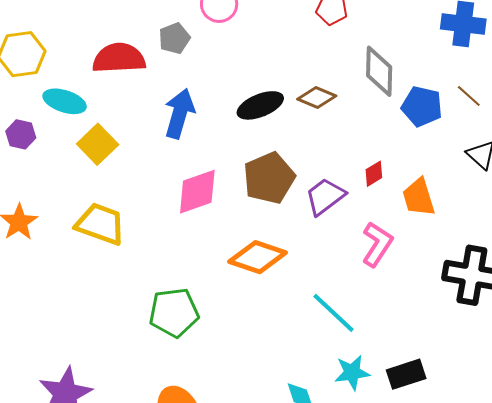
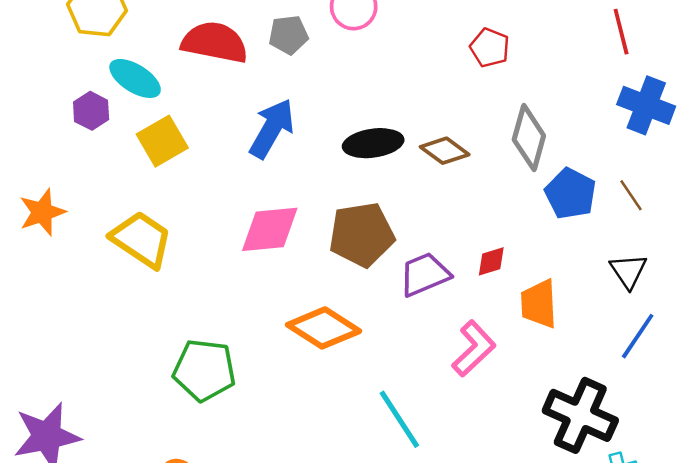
purple hexagon: (21, 134) -> (91, 111), moved

